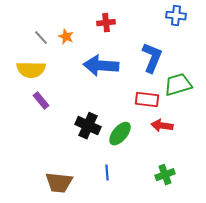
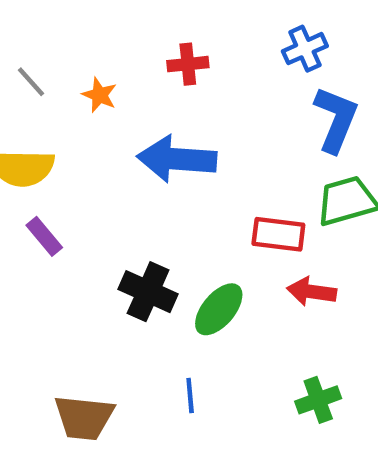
blue cross: (176, 16) -> (305, 49), moved, turned -30
gray line: (41, 38) -> (31, 82), moved
blue L-shape: (152, 58) -> (336, 119), moved

